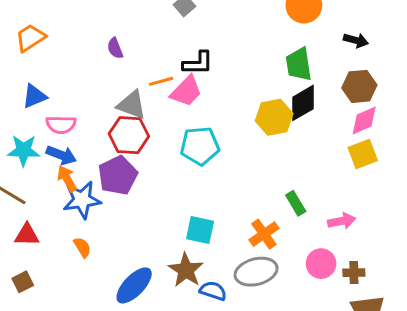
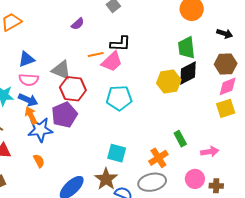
purple semicircle: (115, 48) -> (78, 24), moved, turned -112
blue triangle: (34, 96) -> (26, 59), moved
gray triangle: (132, 105) -> (61, 70), moved

